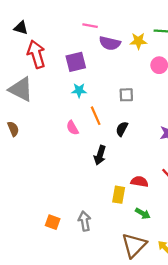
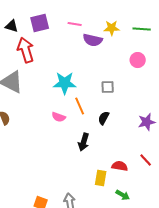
yellow star: (138, 41) -> (112, 28), moved
purple square: (76, 62) -> (40, 23), moved
cyan star: (79, 90) -> (65, 83), size x1.6
pink semicircle: (72, 128) -> (59, 117), turned -40

